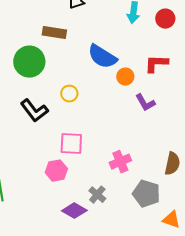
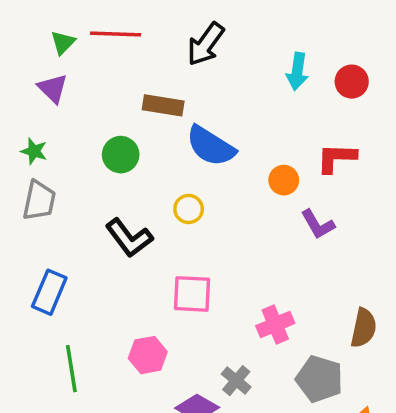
blue semicircle: (102, 57) -> (211, 146), moved
green circle: (29, 62) -> (121, 155), size x0.7
pink hexagon: (56, 171) -> (148, 355), moved

